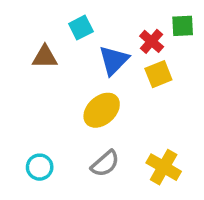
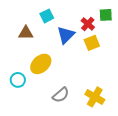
yellow ellipse: (102, 110) -> (41, 64), moved
cyan circle: (40, 167) -> (18, 80), moved

